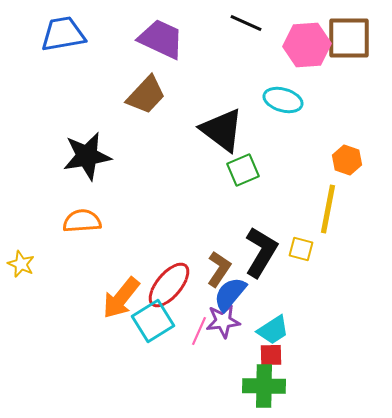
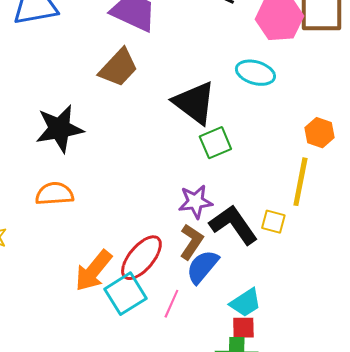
black L-shape: (261, 252) -> (233, 225), turned -66
purple star: (223, 321) -> (195, 202), moved

